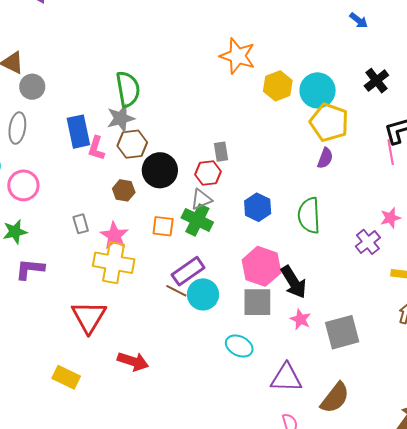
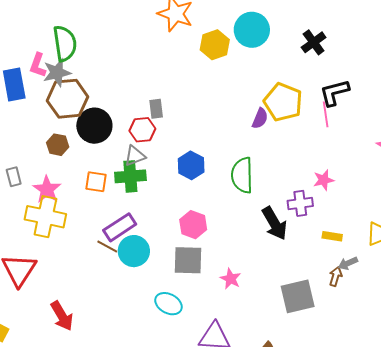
cyan circle: (318, 90) -> (252, 30), moved
yellow pentagon: (329, 122) -> (283, 102), moved
brown hexagon: (132, 144) -> (68, 99), size x1.4
pink L-shape: (96, 148) -> (38, 65), moved
green cross: (197, 220) -> (130, 176), turned -32
purple cross: (368, 242) -> (300, 203), turned 30
pink hexagon: (261, 266) -> (193, 225), size x0.7
black arrow: (294, 282) -> (275, 223), moved
gray square: (342, 332) -> (298, 296), moved
red arrow: (133, 361) -> (62, 316), turned 40

